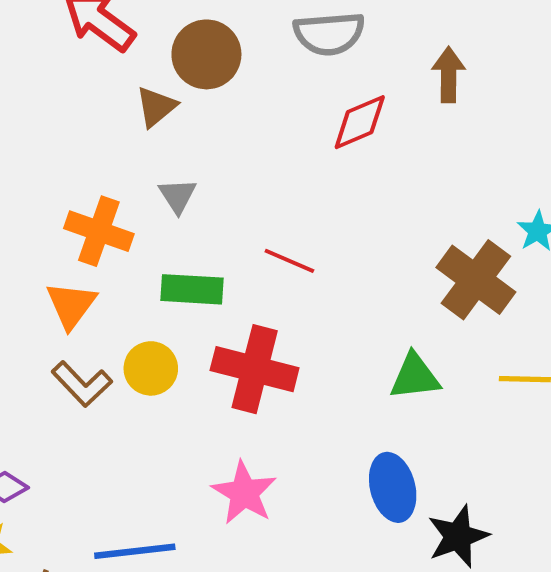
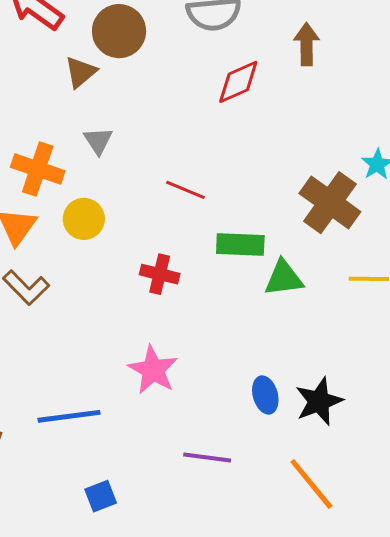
green rectangle: (192, 289) -> (240, 245), moved
yellow circle: (151, 368) -> (84, 219), moved
red cross: (255, 369) -> (160, 274), size x0.6
blue ellipse: (393, 487) -> (265, 395), moved, size x0.7

